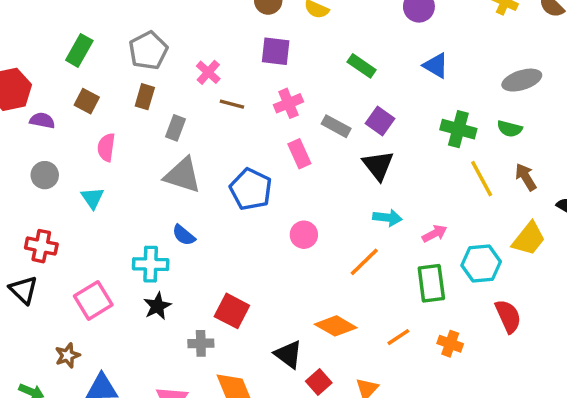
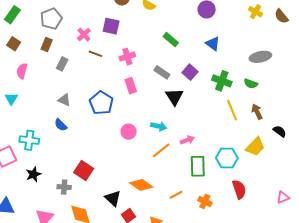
purple square: (276, 51) -> (111, 26), moved
purple square: (380, 121) -> (190, 72), moved
gray rectangle: (336, 126) -> (162, 72), moved
gray triangle: (183, 175) -> (64, 100), moved, size x0.6
cyan arrow: (387, 218) -> (159, 126), moved
pink arrow: (435, 233) -> (187, 140), moved
cyan cross: (151, 264) -> (29, 140), moved
black star: (157, 306) -> (33, 174), moved

